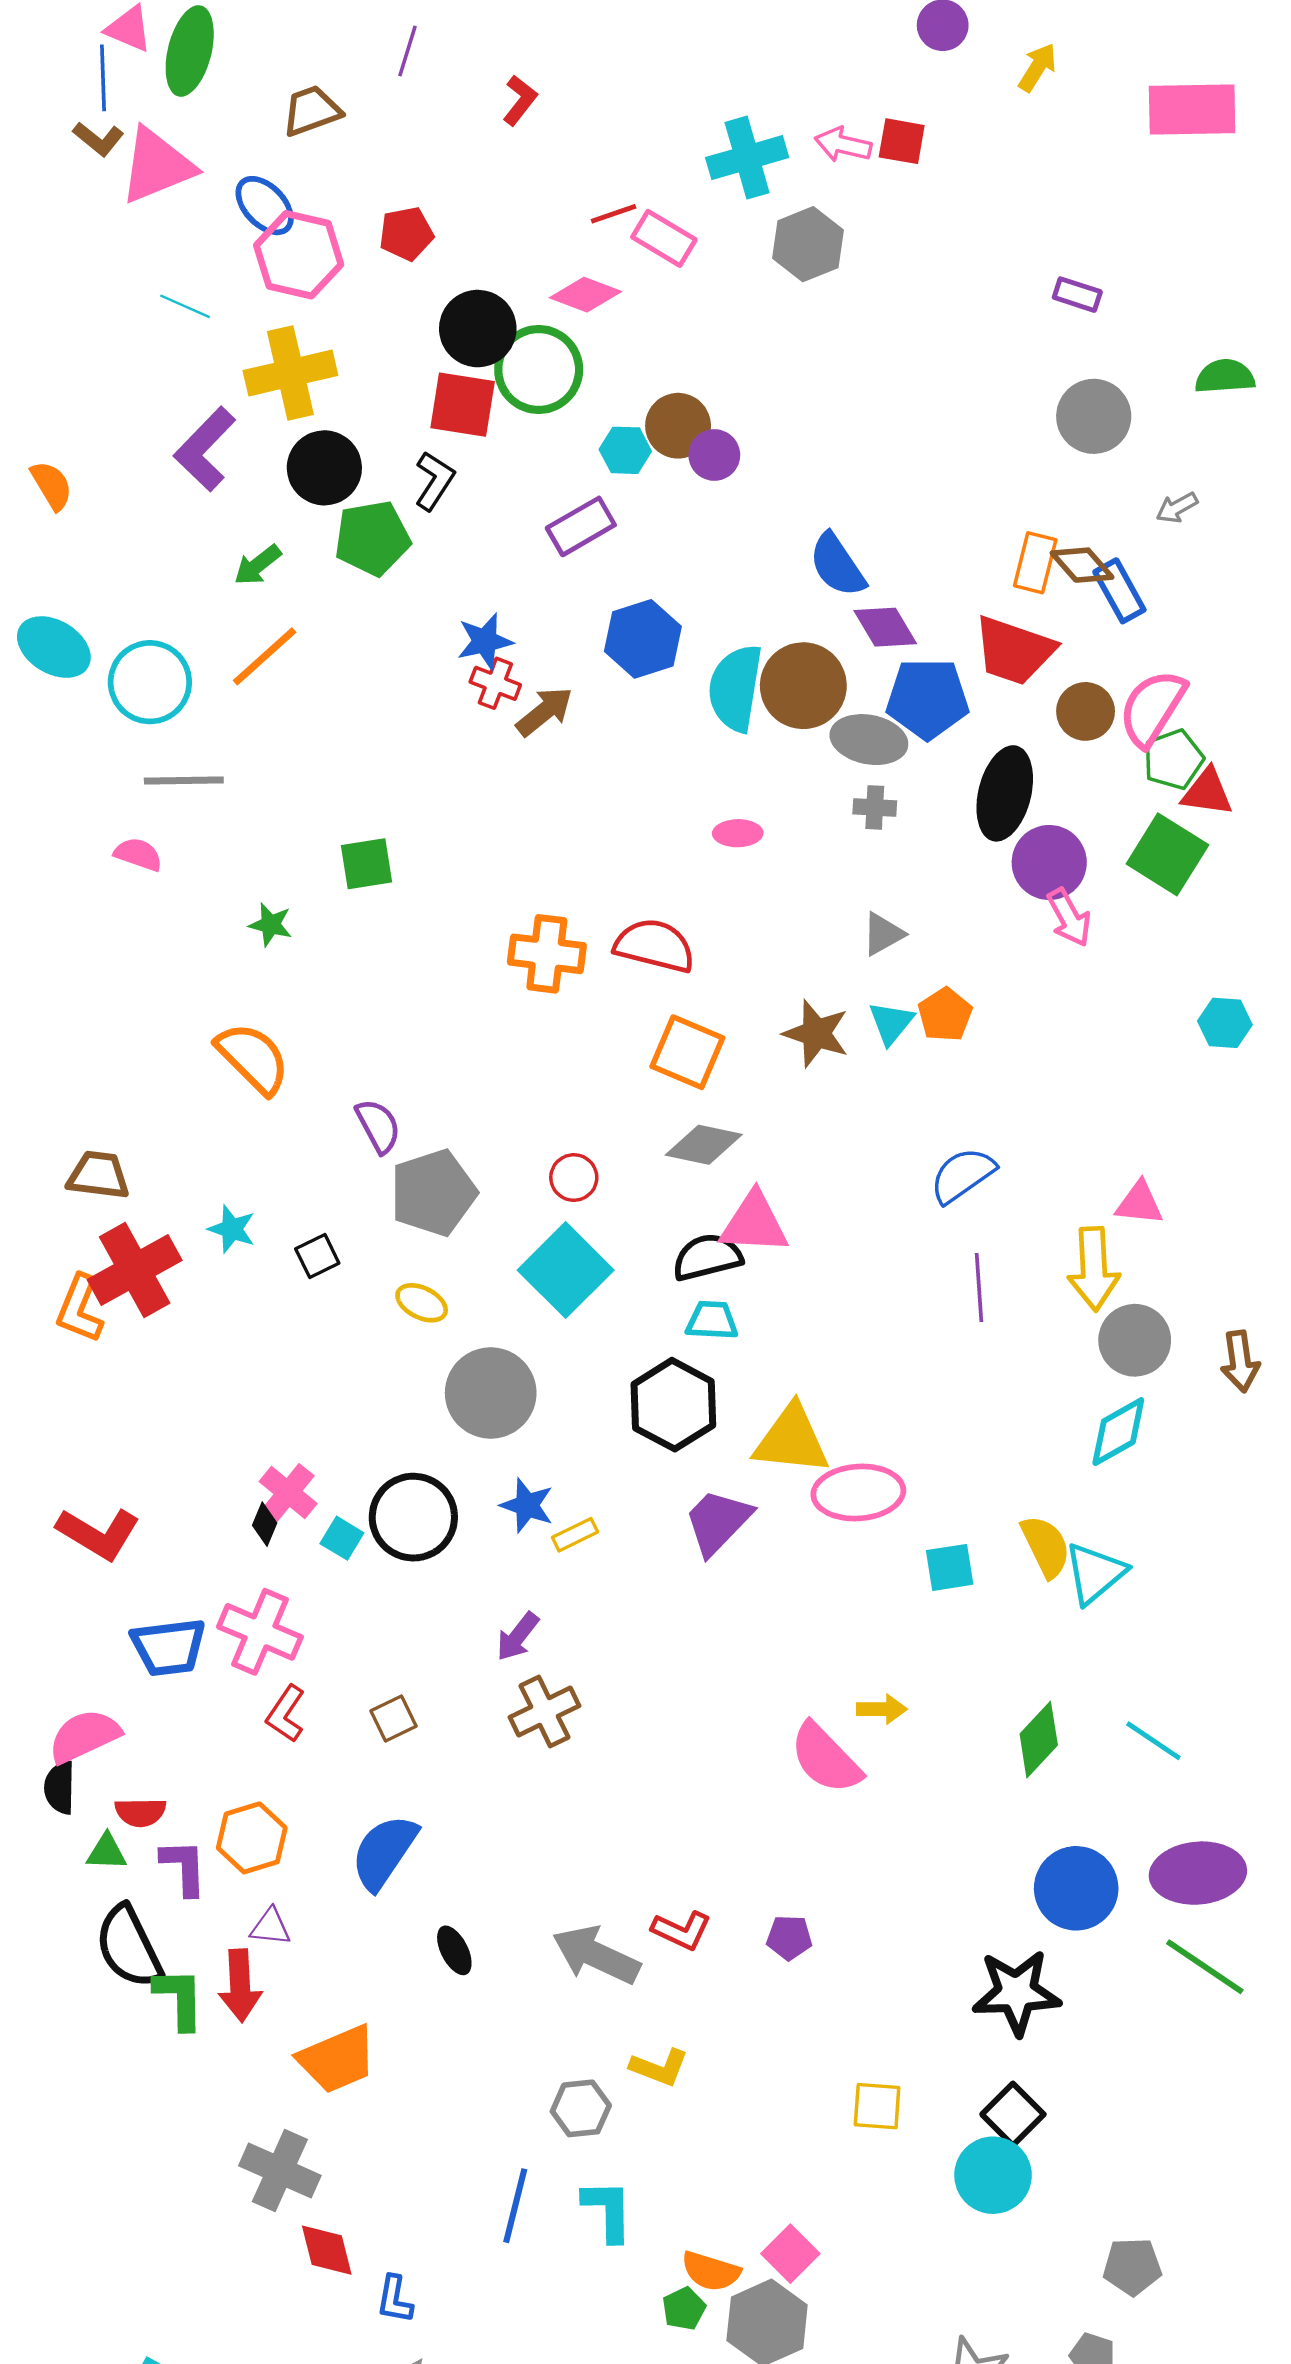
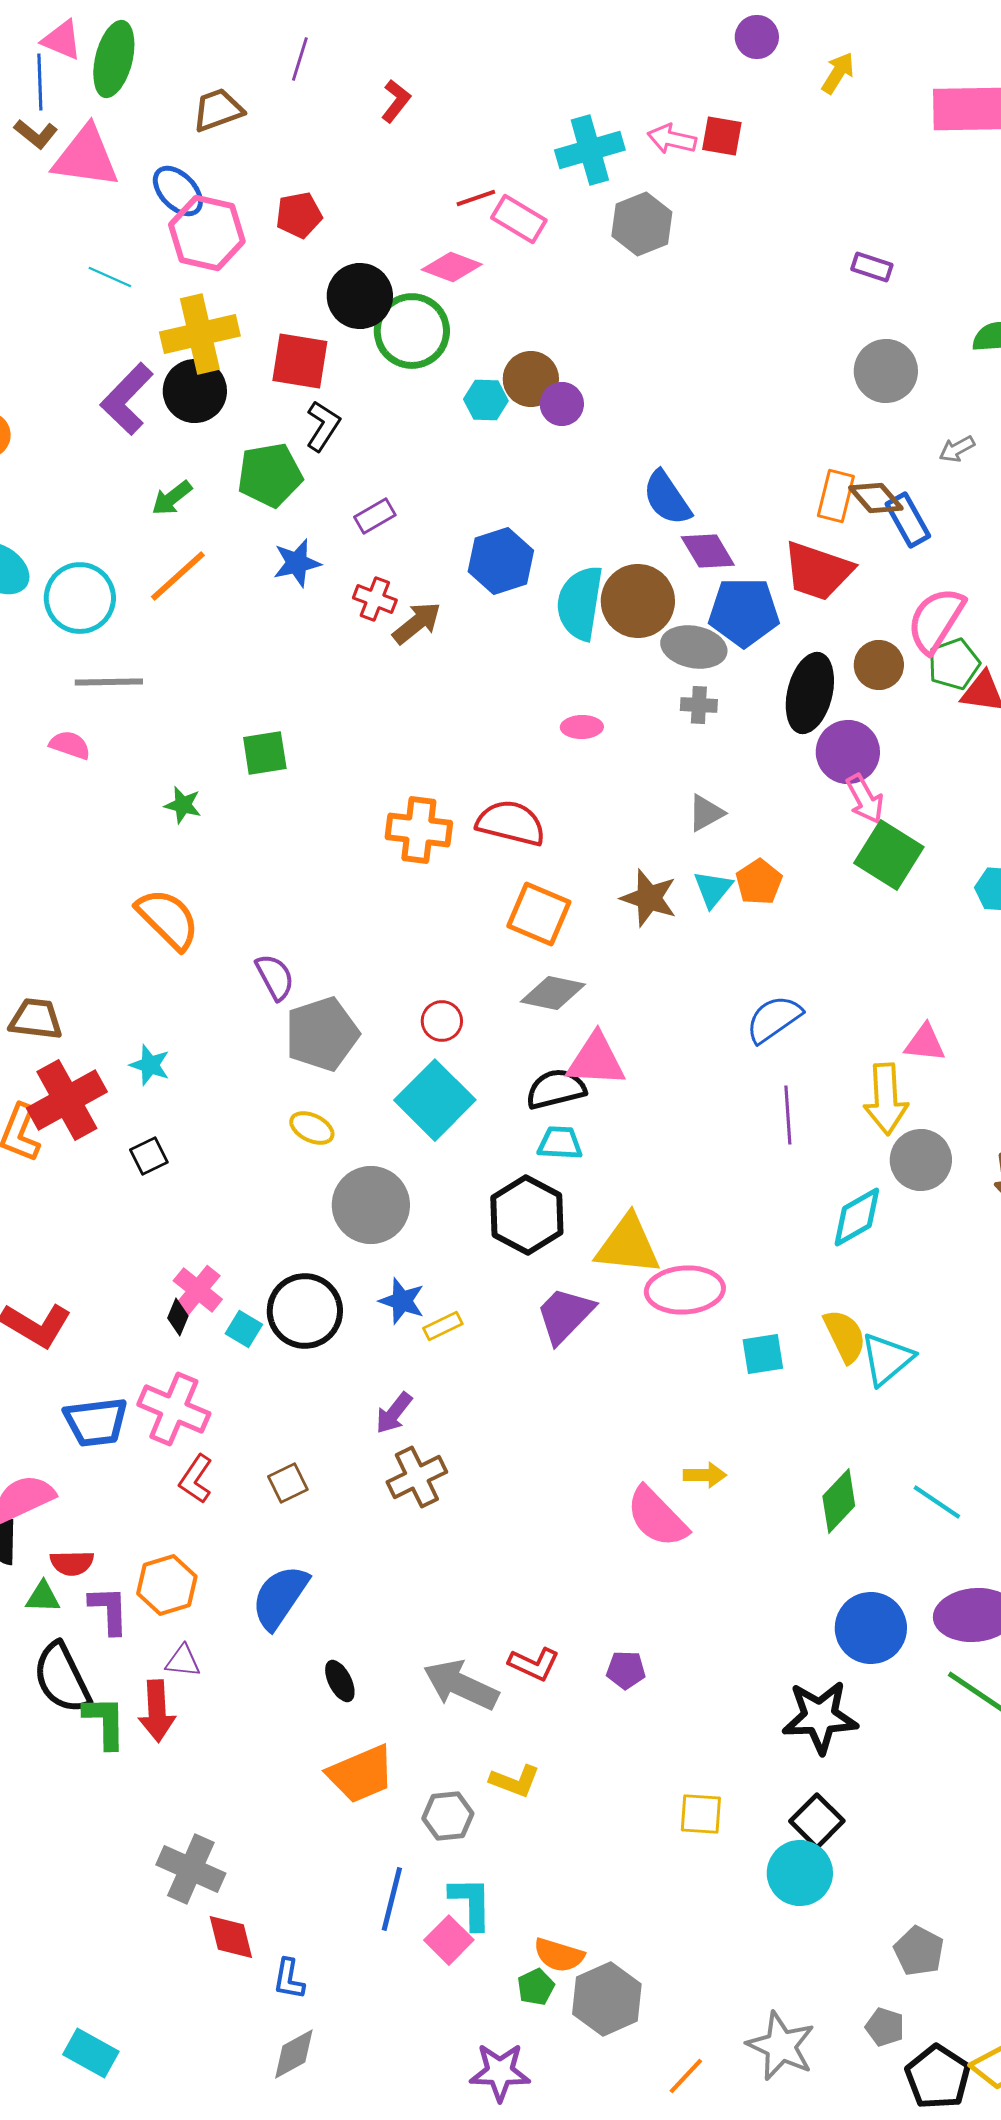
pink triangle: (157, 166) -> (86, 157), turned 30
red square: (463, 405) -> (300, 361), moved
black circle: (324, 468) -> (195, 391), moved
purple rectangle: (581, 526) -> (375, 516), moved, size x0.7
blue star: (485, 641) -> (297, 563), moved
brown circle: (1086, 711) -> (879, 665), moved
green square: (1167, 854) -> (889, 855), moved
black square: (317, 1256) -> (149, 1156), moved
cyan diamond: (1118, 1432) -> (857, 1217), moved
orange trapezoid: (337, 2059) -> (361, 1774), moved
pink square: (790, 2254) -> (449, 1940), moved
gray pentagon: (1132, 2267) -> (919, 1951), turned 30

